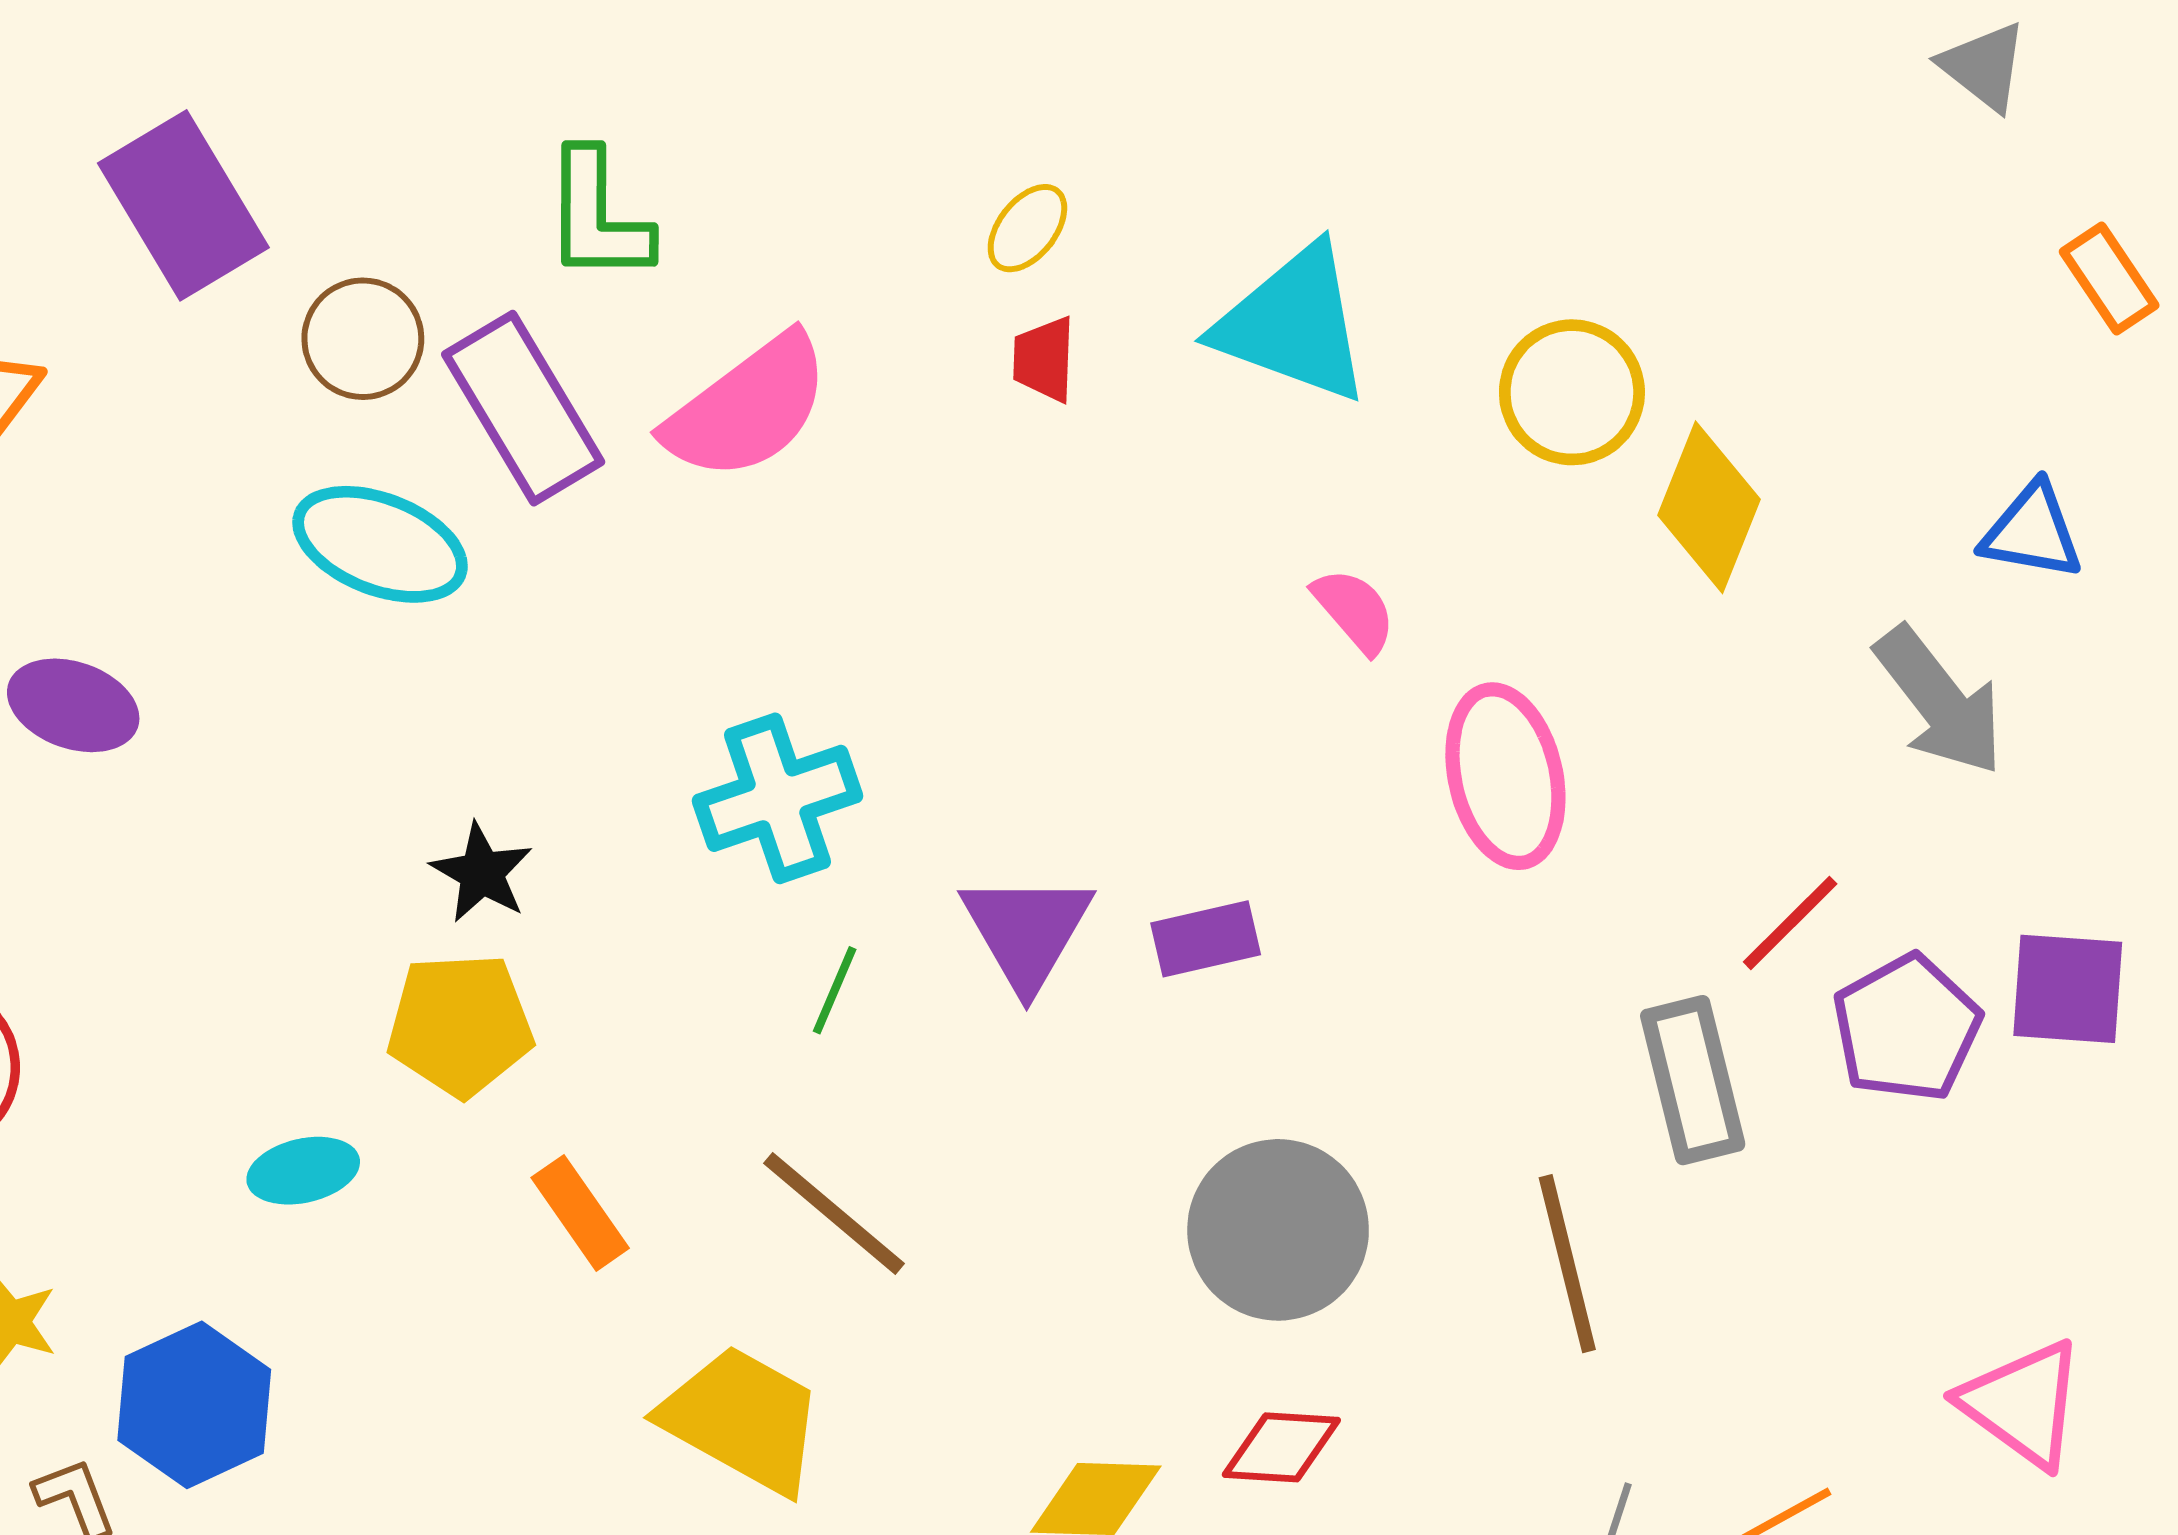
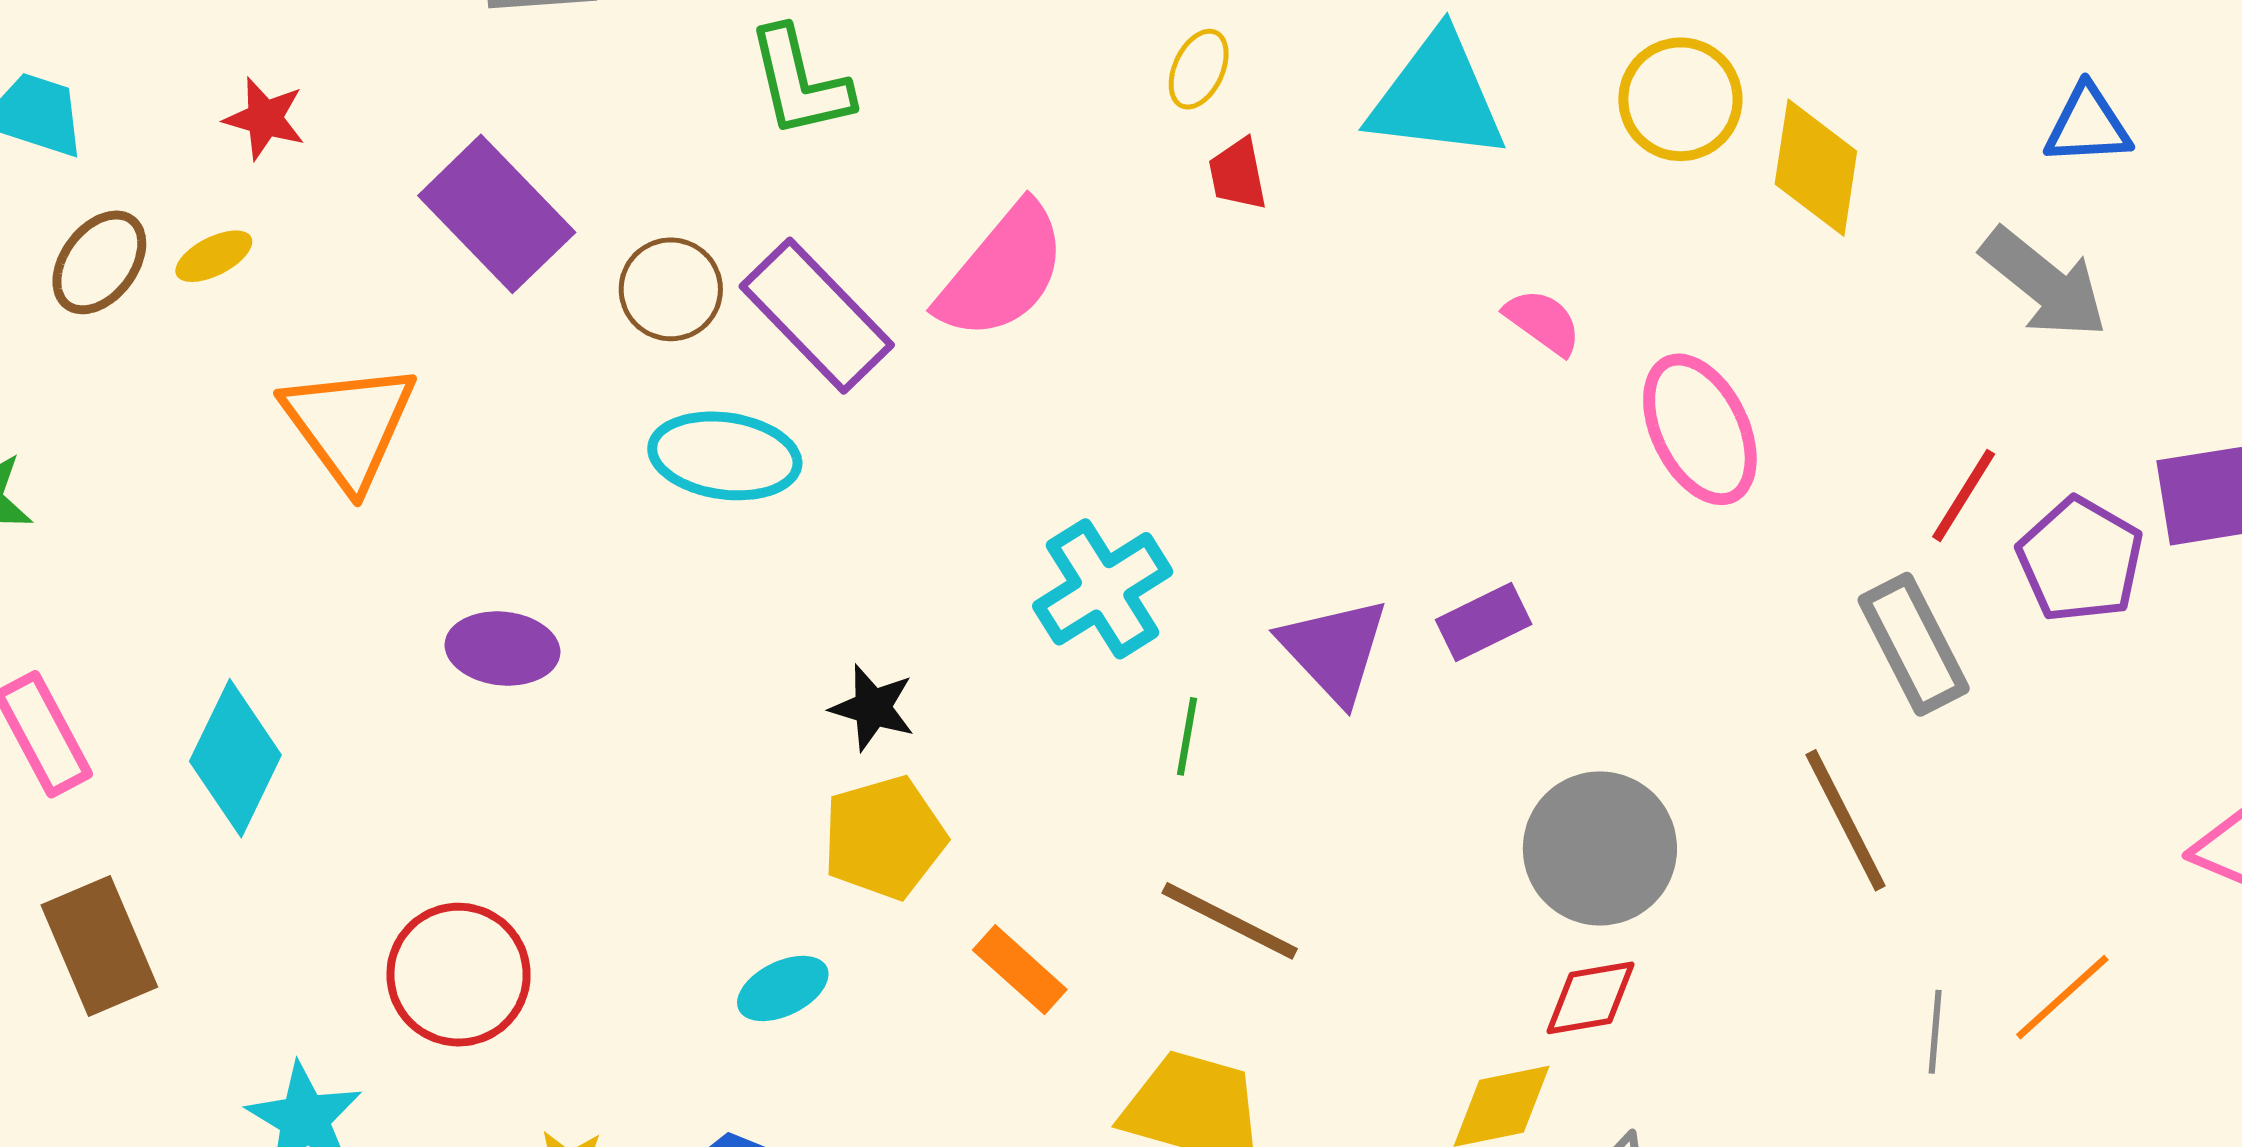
green L-shape: (597, 216) -> (800, 82), moved
red diamond: (1281, 1447) -> (1590, 998), moved

